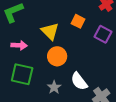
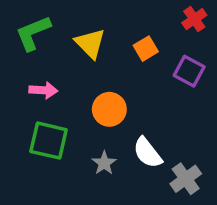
orange square: (78, 21) -> (146, 49), turned 32
yellow triangle: (50, 31) -> (90, 43), moved

